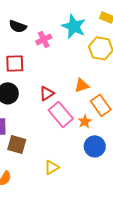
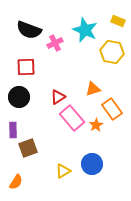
black semicircle: (18, 26) -> (29, 30), size x1.4
brown square: (17, 144) -> (28, 148), turned -36
blue circle: (95, 146) -> (92, 164), moved

